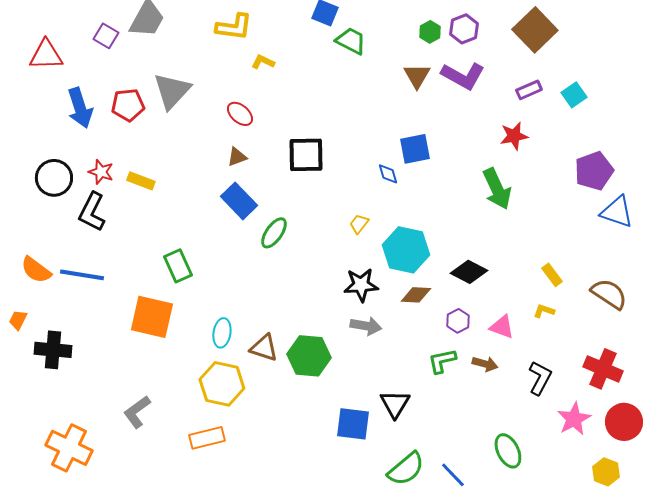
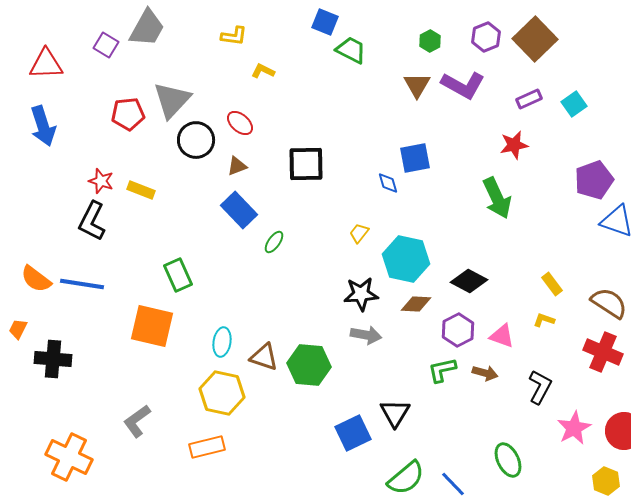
yellow L-shape: (234, 27) -> (234, 36), size x0.7
purple hexagon: (464, 29) -> (486, 37), moved
blue arrow: (80, 108) -> (43, 126), moved
black circle: (54, 178) -> (196, 140), moved
green ellipse: (274, 233) -> (274, 242), size x0.7
purple hexagon: (458, 321) -> (458, 330), size x1.4
red cross: (603, 369) -> (603, 352), moved
blue square: (353, 424) -> (353, 433), turned -33

